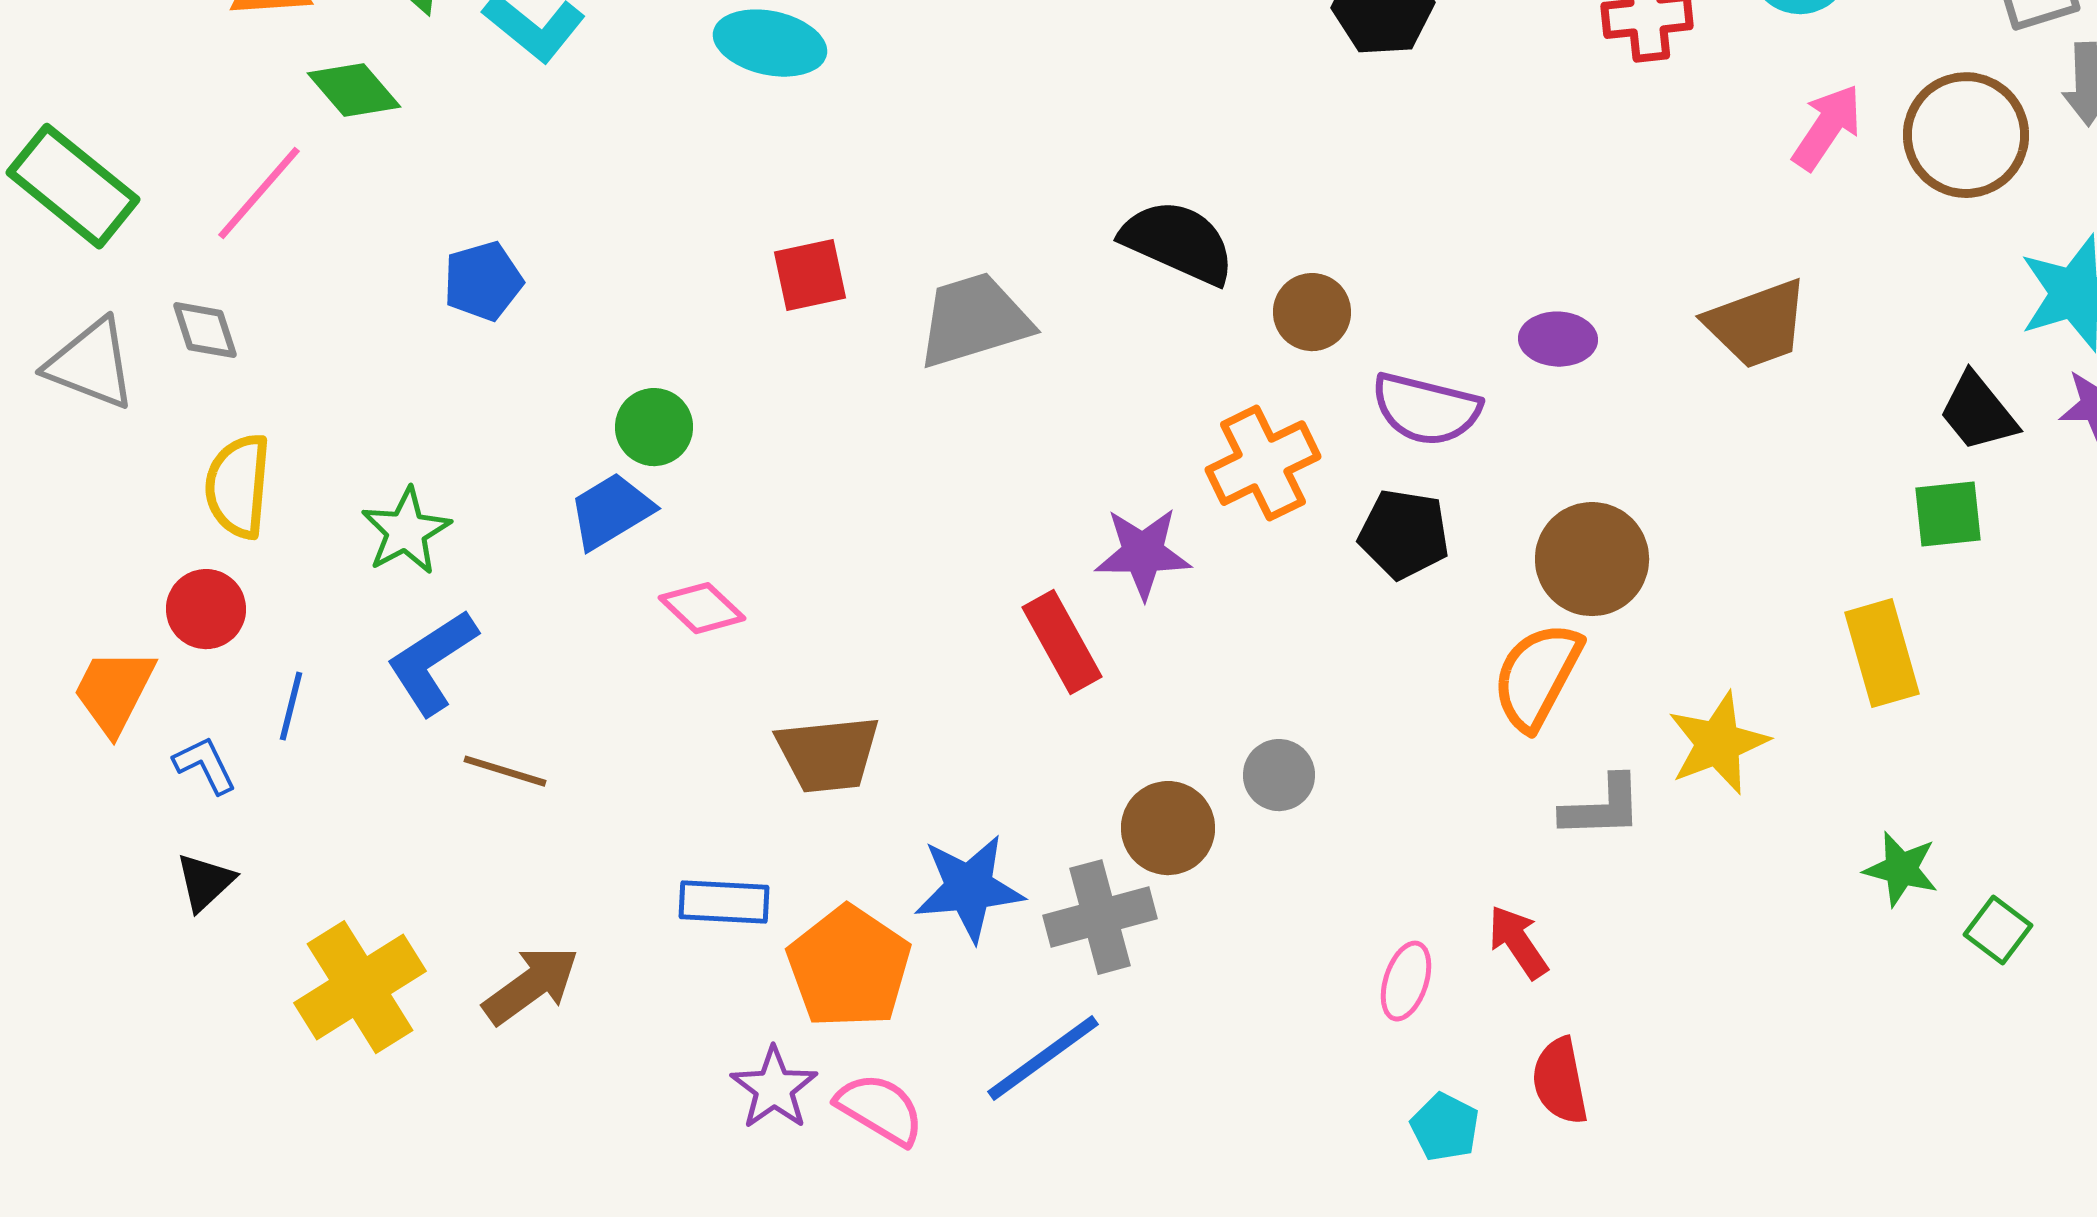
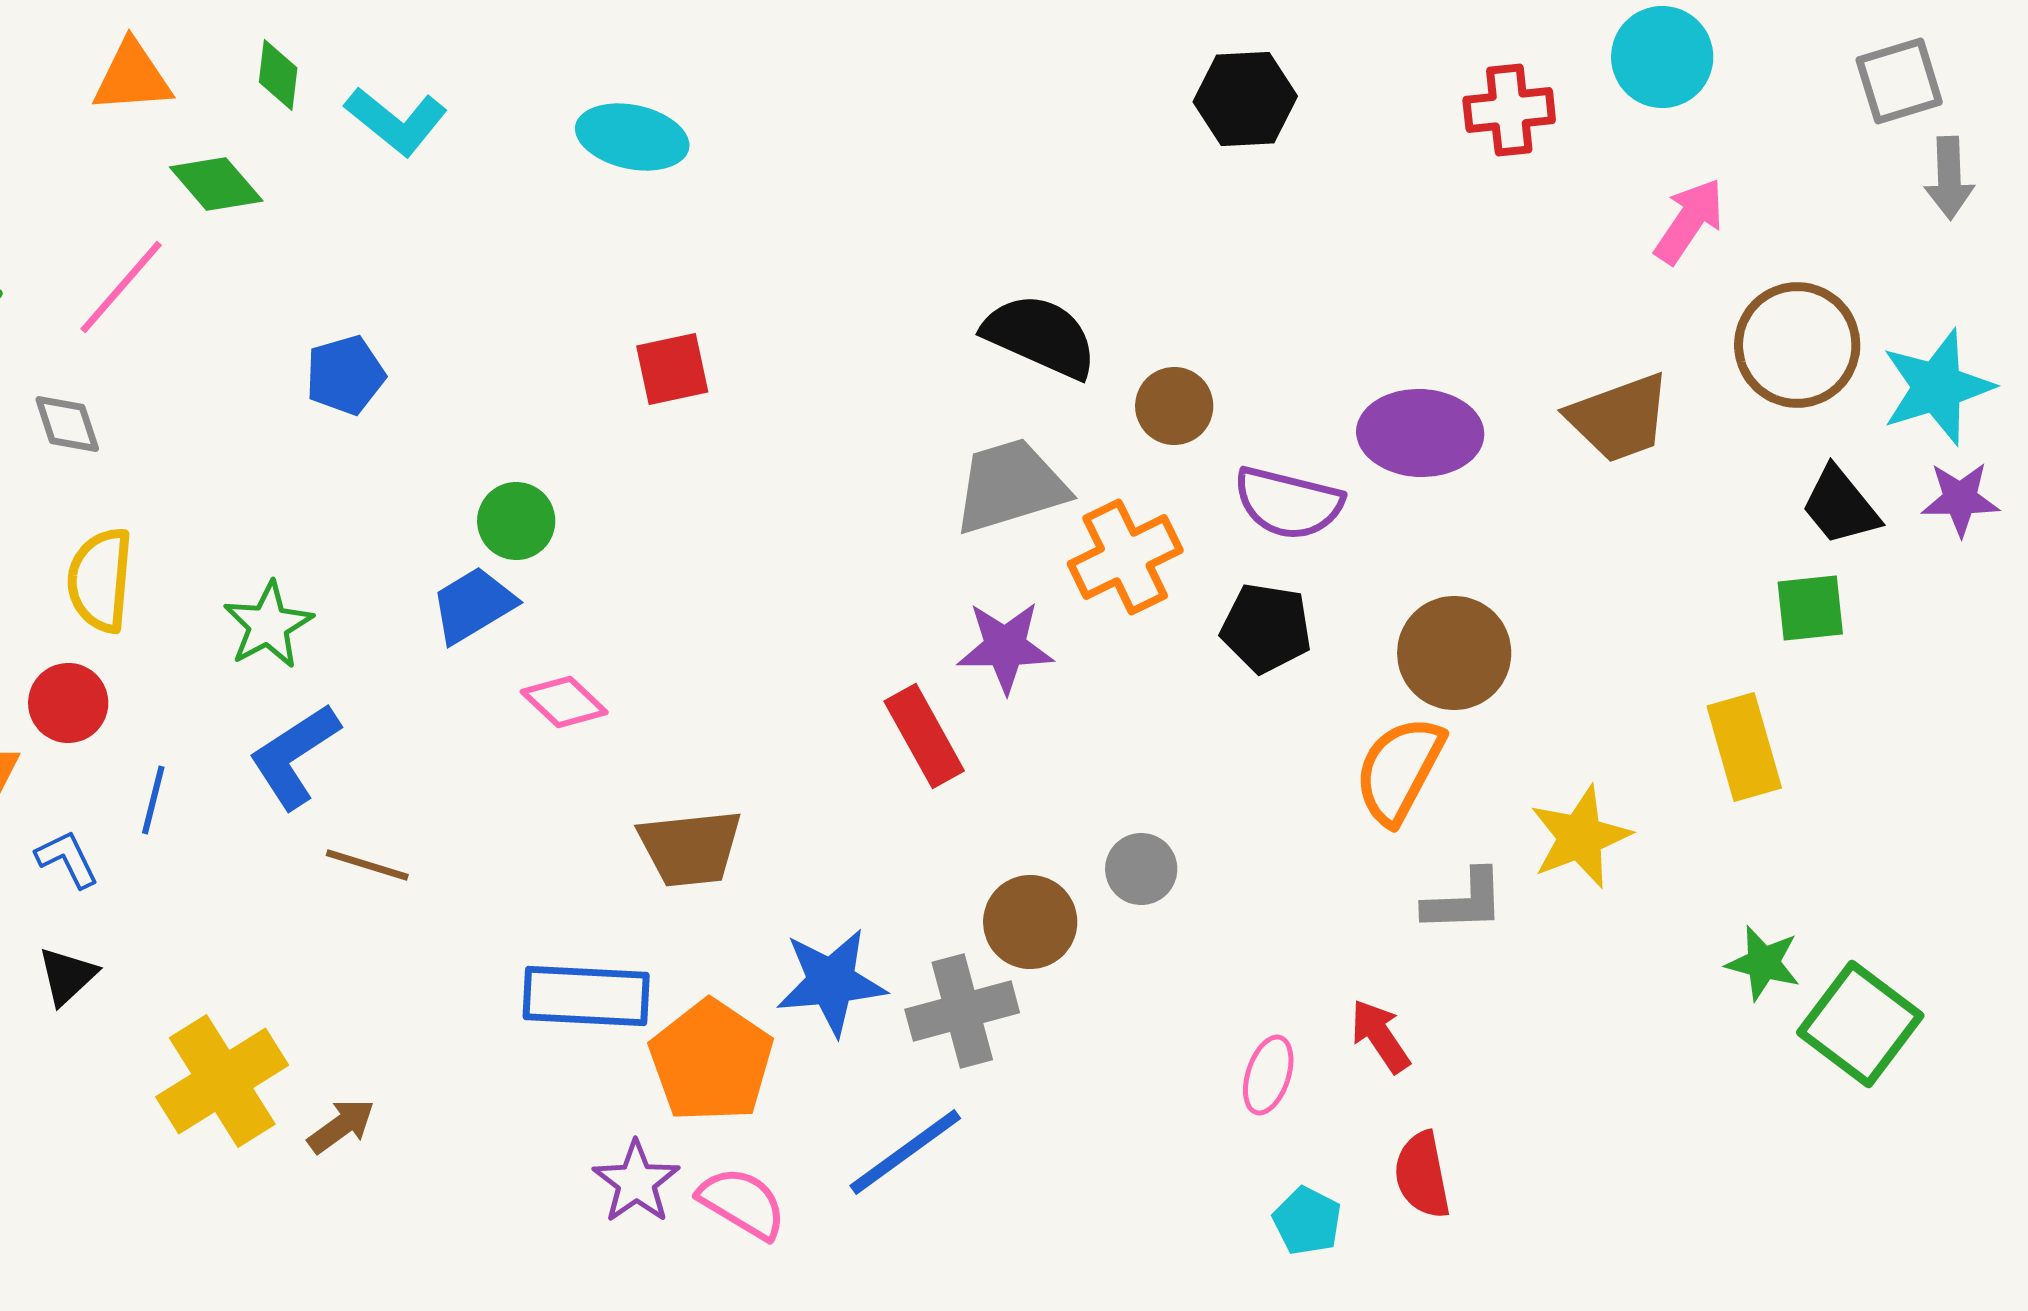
brown circle: (1966, 135) -> (1797, 345), moved
gray trapezoid: (974, 320) -> (1010, 486), moved
purple ellipse: (1558, 339) -> (1420, 433), size x1.6
blue rectangle: (724, 902) -> (586, 996), size x1.4
green square: (1998, 930) -> (1860, 1024), size x1.8
brown arrow: (531, 985) -> (341, 1126), moved, size x0.7

